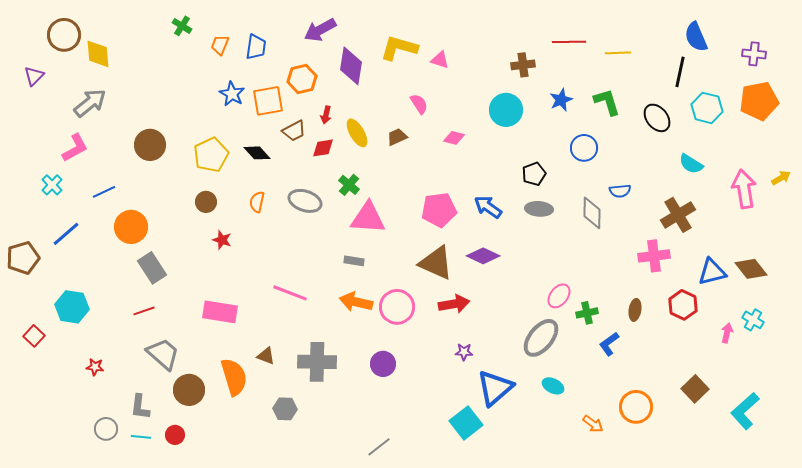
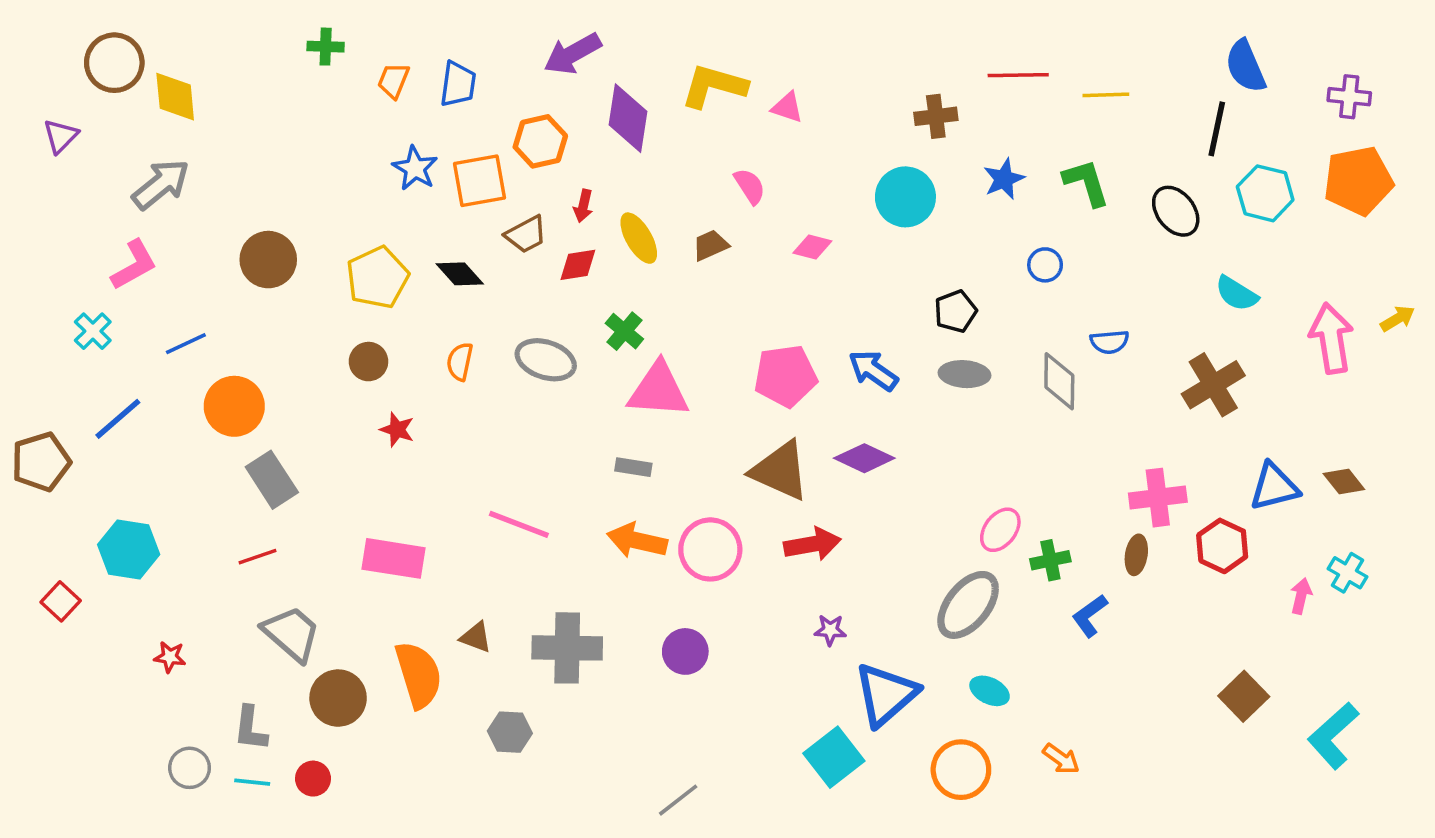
green cross: (182, 26) -> (326, 47), turned -30
blue circle: (584, 148) -> (1045, 265), size x0.7
pink cross: (654, 256) -> (1158, 498), moved
brown diamond: (751, 269) -> (1344, 481), size x0.7
orange circle: (636, 407) -> (961, 770), moved

